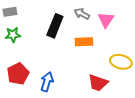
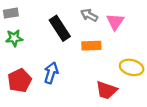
black rectangle: (55, 26) -> (60, 28), turned -55
blue arrow: (47, 82) -> (51, 73), moved

